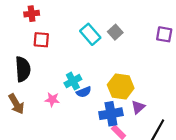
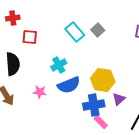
red cross: (32, 14) -> (13, 18), moved
cyan cross: (73, 81) -> (59, 65), moved
blue semicircle: (84, 92) -> (69, 85), size x1.6

